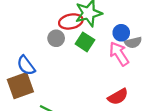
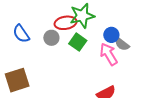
gray semicircle: (133, 43) -> (122, 44), turned 49
blue semicircle: (26, 65) -> (21, 34), moved

